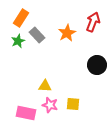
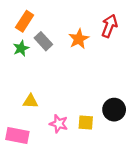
black circle: (97, 65) -> (114, 110), moved
yellow triangle: (45, 86) -> (30, 101), moved
pink rectangle: (26, 113) -> (17, 136), moved

